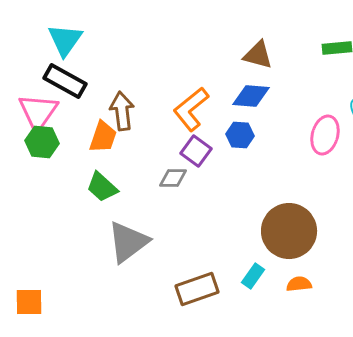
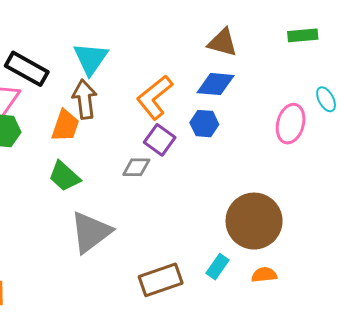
cyan triangle: (65, 40) -> (91, 59), moved

